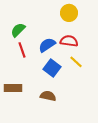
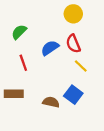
red semicircle: (69, 41) -> (73, 44), turned -120
red line: (22, 50) -> (23, 63), moved
blue square: (52, 68) -> (73, 95), moved

